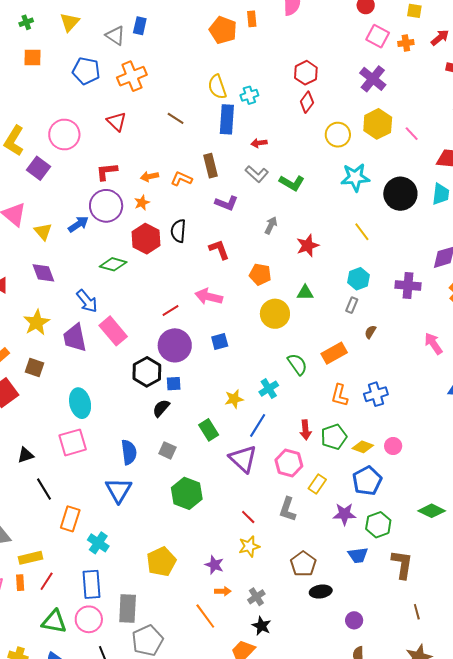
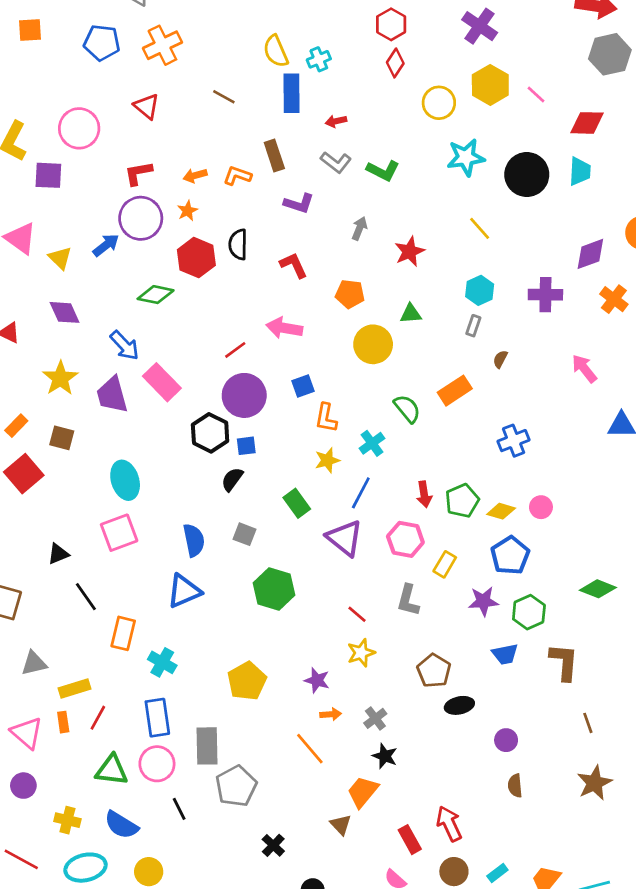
purple square: (39, 168) -> (48, 175), turned -30
orange L-shape: (340, 395) -> (326, 418), moved
blue triangle: (119, 490) -> (184, 591), turned 40

